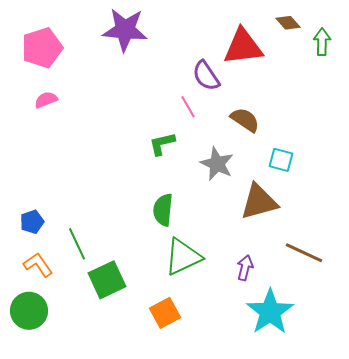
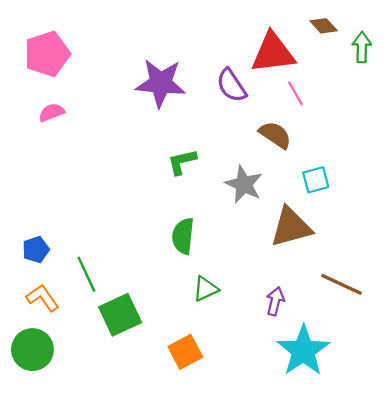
purple star: (125, 30) -> (161, 83), moved
pink line: (188, 107) -> (295, 93), moved
cyan square: (281, 160) -> (316, 180), turned -30
green triangle: (183, 257) -> (206, 289), size x0.6

